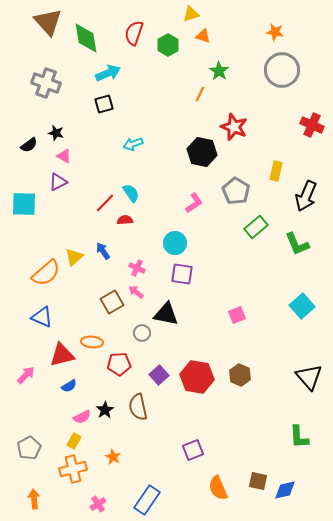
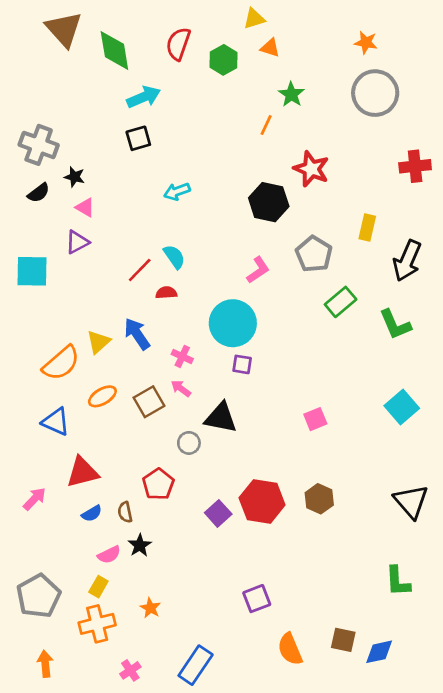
gray cross: (46, 83) -> (39, 145), moved
red cross: (312, 125) -> (415, 166), turned -30
cyan circle: (175, 243) -> (233, 323), size x1.5
blue arrow: (103, 251) -> (137, 334), size x1.4
purple square: (182, 274) -> (242, 364), size x0.7
orange ellipse: (92, 342) -> (102, 396), moved, turned -35
red pentagon: (119, 364) -> (158, 484), turned -30
purple square: (159, 375) -> (218, 513), moved
brown semicircle: (138, 407) -> (125, 512), moved, size x0.6
gray pentagon: (29, 448) -> (39, 596), size x1.4

